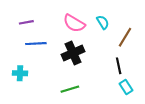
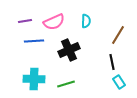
cyan semicircle: (103, 22) -> (86, 21), moved, turned 32
pink semicircle: (74, 23) -> (54, 22), moved, turned -55
cyan cross: (20, 73) -> (34, 79), moved, size x1.5

